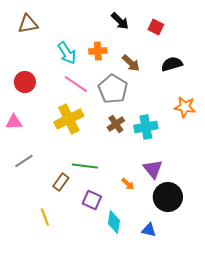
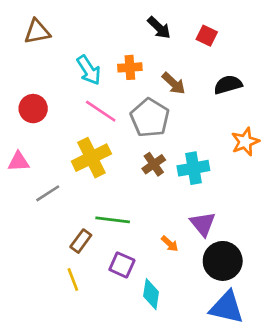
orange star: (185, 107) -> (245, 142), turned -30
gray line: (24, 161) -> (48, 193), moved
yellow line: (45, 217) -> (73, 279), moved
blue triangle: (149, 230) -> (227, 307), moved, size x1.8

